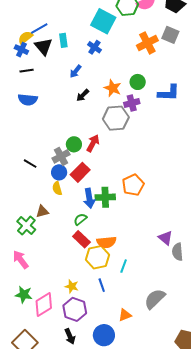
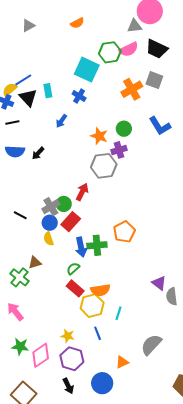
blue L-shape: (169, 93) -> (160, 126), moved, turned 60
black arrow: (83, 95) -> (38, 153), moved
green circle: (74, 144) -> (64, 204), moved

